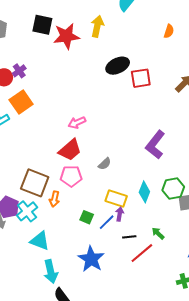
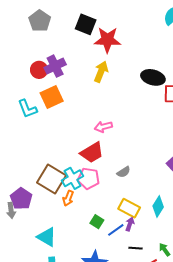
yellow arrow: (97, 26) -> (101, 72), moved
black ellipse: (118, 66) -> (153, 77), turned 30
purple cross: (19, 71) -> (55, 66), size x1.5
cyan cross: (27, 211) -> (73, 178), moved

